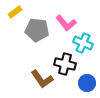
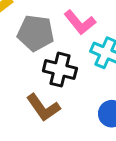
black cross: (65, 64) -> (60, 70), moved

